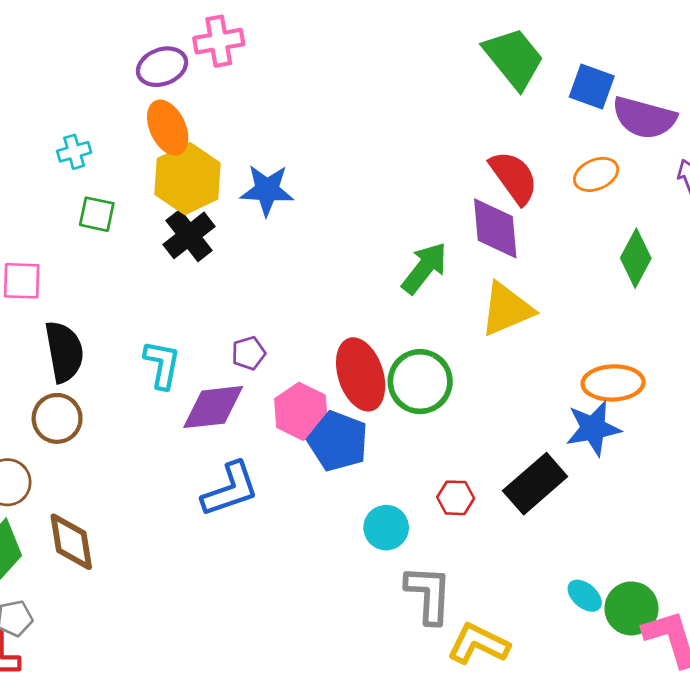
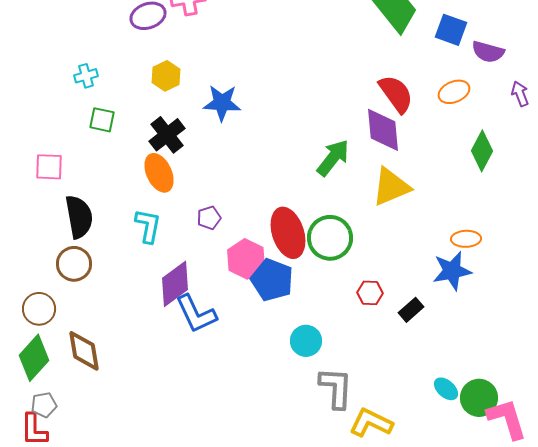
purple semicircle: (644, 118) -> (488, 52), size x0.7
orange ellipse: (168, 128) -> (159, 173), moved
yellow hexagon: (188, 179) -> (166, 76), moved, size x0.6
orange ellipse: (613, 383) -> (466, 239), size x0.7
purple diamond: (213, 407) -> (175, 284), moved, turned -30
black rectangle: (535, 484) -> (411, 310), size x0.6
blue L-shape: (230, 489) -> (196, 314), turned 84
red hexagon: (456, 498) -> (370, 293), moved

